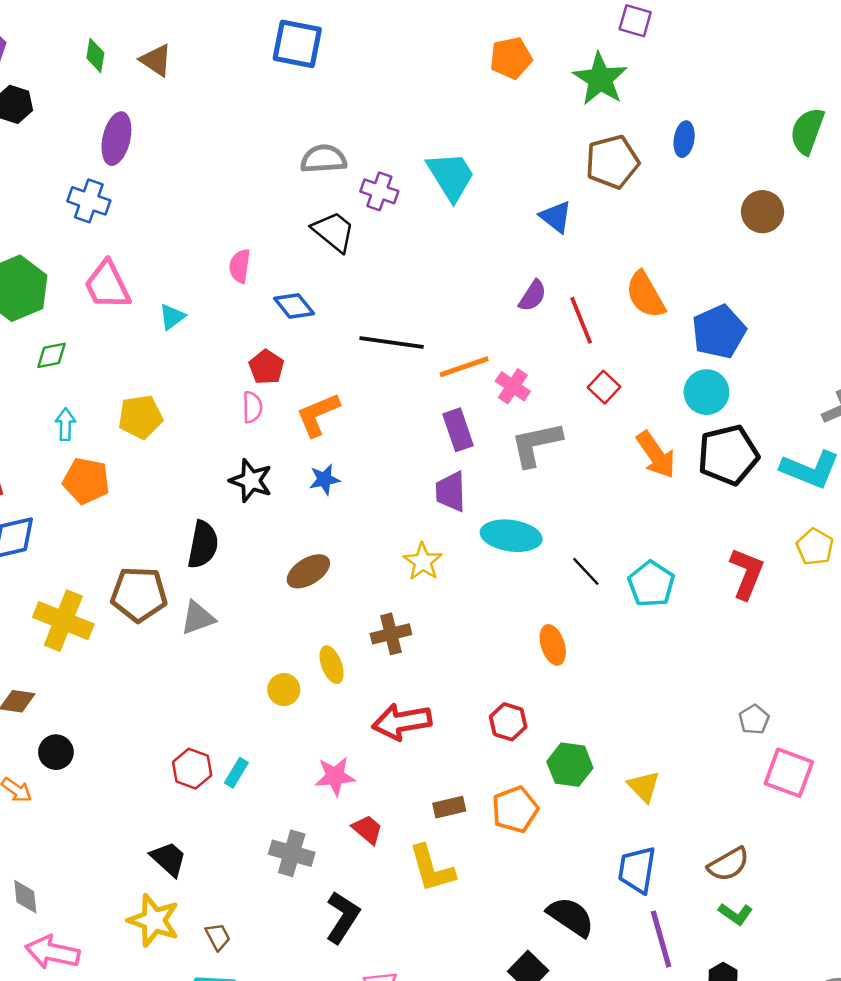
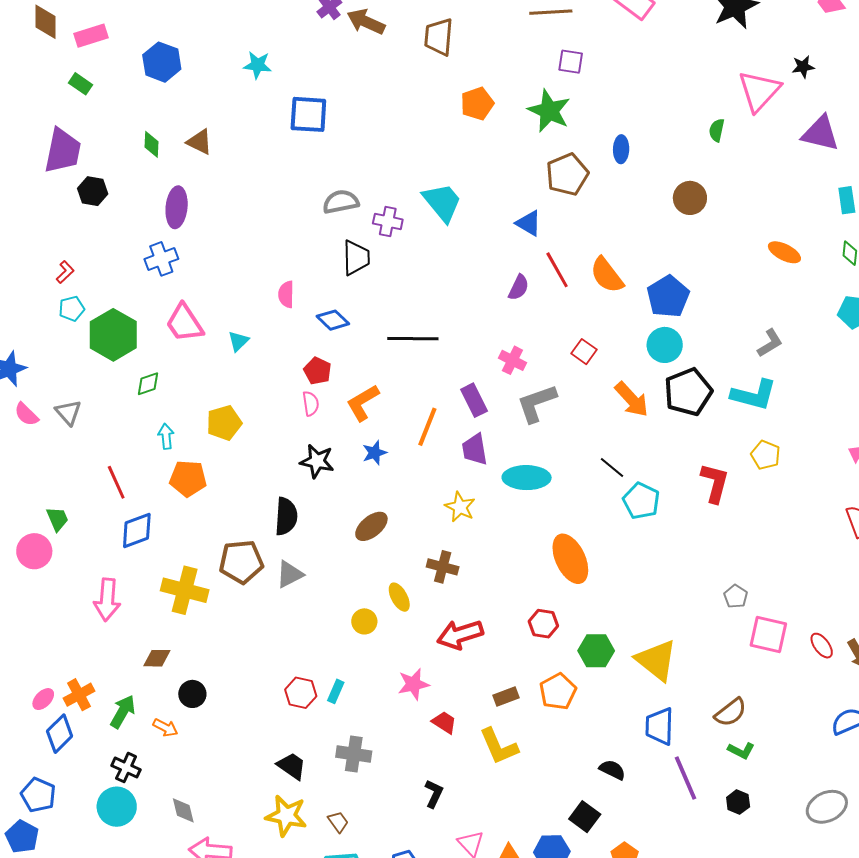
green semicircle: (807, 131) -> (717, 130), size x0.6
blue cross: (89, 201) -> (161, 259), turned -32
black trapezoid: (334, 231) -> (356, 258), turned 57
red line: (581, 320) -> (557, 270), moved
orange line: (464, 367) -> (427, 427), moved, turned -42
black line: (586, 571) -> (612, 467), moved
brown cross: (391, 634) -> (443, 567), turned 36
orange ellipse: (553, 645) -> (570, 559), size x1.6
yellow triangle: (644, 786) -> (656, 660), size x1.6
gray cross: (292, 853) -> (354, 754), moved
black L-shape: (343, 917) -> (434, 794), size x0.7
black semicircle: (571, 917) -> (612, 770), size x0.7

